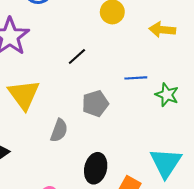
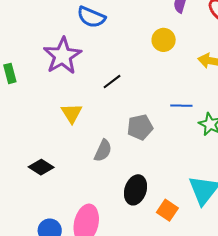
black line: (77, 56) -> (112, 82), moved
yellow triangle: (24, 95) -> (72, 113), size x0.7

